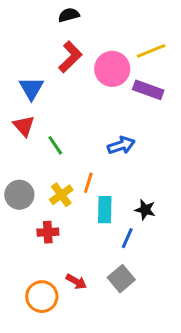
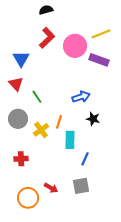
gray circle: (19, 195) -> (18, 119), moved
black star: (145, 210) -> (93, 119), moved
red cross: (48, 232) -> (21, 159), moved
gray square: (121, 279) -> (81, 186), turned 30

